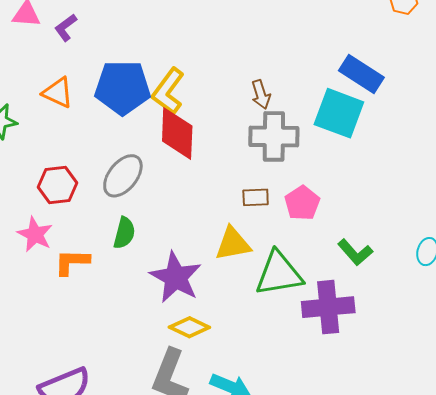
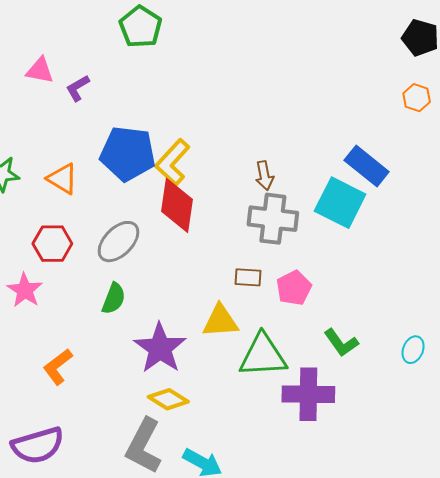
orange triangle: (58, 93) -> (62, 179), moved
orange L-shape: (72, 262) -> (58, 367), moved, turned -45

